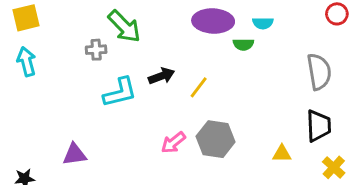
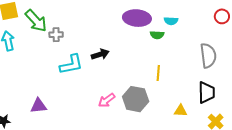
green arrow: (124, 26) -> (36, 21), moved
yellow line: (199, 87) -> (158, 73), moved, turned -35

